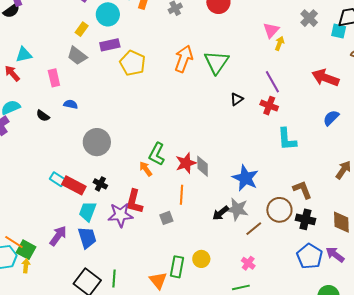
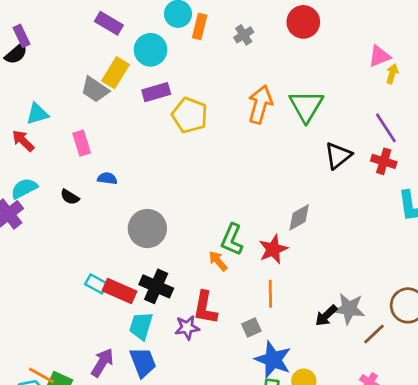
yellow rectangle: (82, 29) -> (115, 73), size x1.5
pink triangle: (271, 30) -> (379, 56), turned 30
gray trapezoid: (77, 56) -> (95, 90), moved
black triangle: (237, 99) -> (338, 156), size x1.5
gray diamond: (203, 166) -> (299, 217), moved, turned 65
blue star: (245, 178) -> (273, 360), moved
black cross: (100, 184) -> (156, 286), size x1.6
purple star: (120, 215) -> (187, 328), size x0.7

